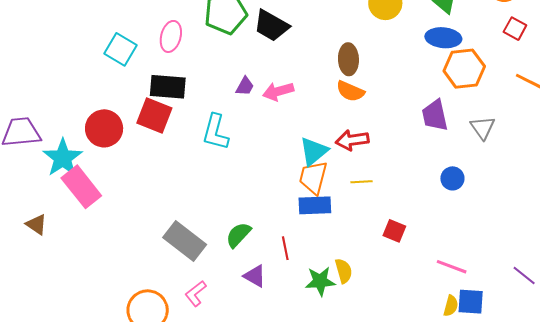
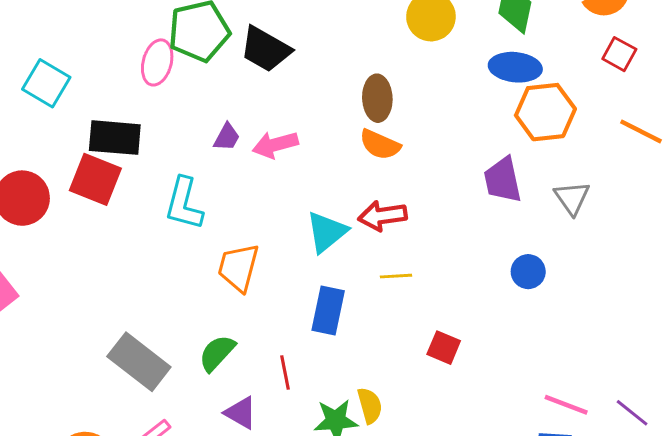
pink ellipse: (171, 36) -> (157, 62), moved
orange trapezoid: (313, 177) -> (238, 267), moved
blue rectangle: (315, 205) -> (328, 310), turned -76
pink line: (452, 267) -> (566, 405), moved

